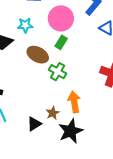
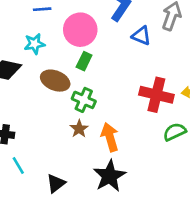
brown star: (53, 113) -> (79, 129), moved
black triangle: (34, 124) -> (56, 183), moved

